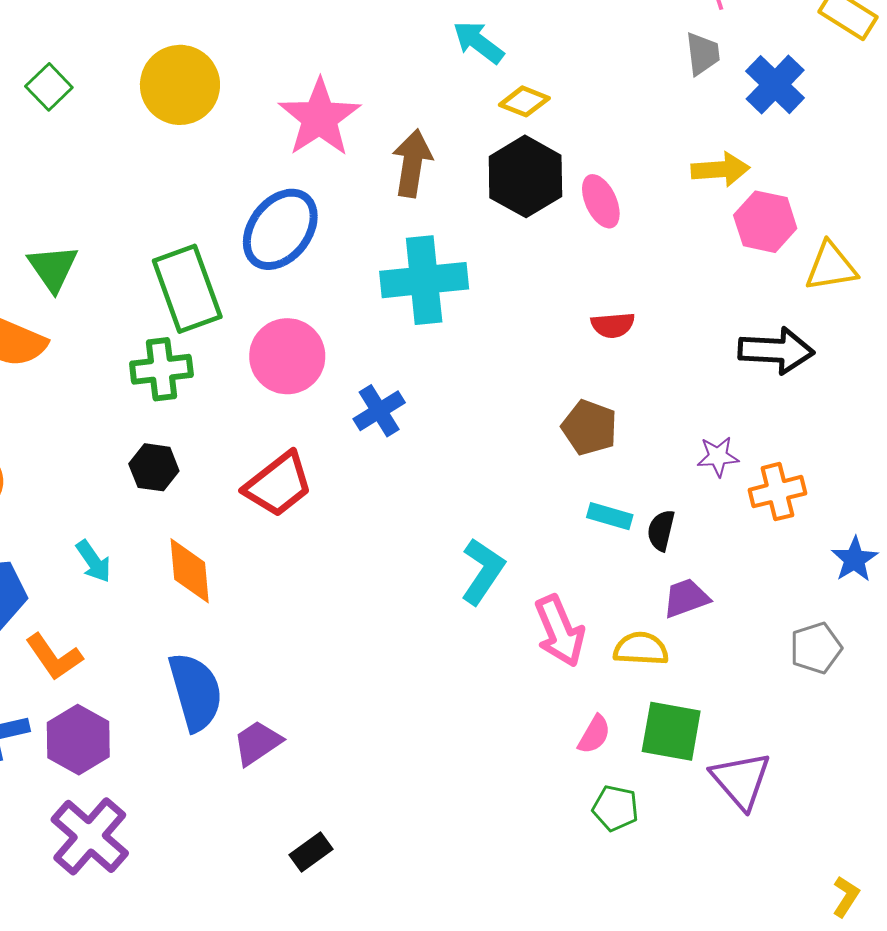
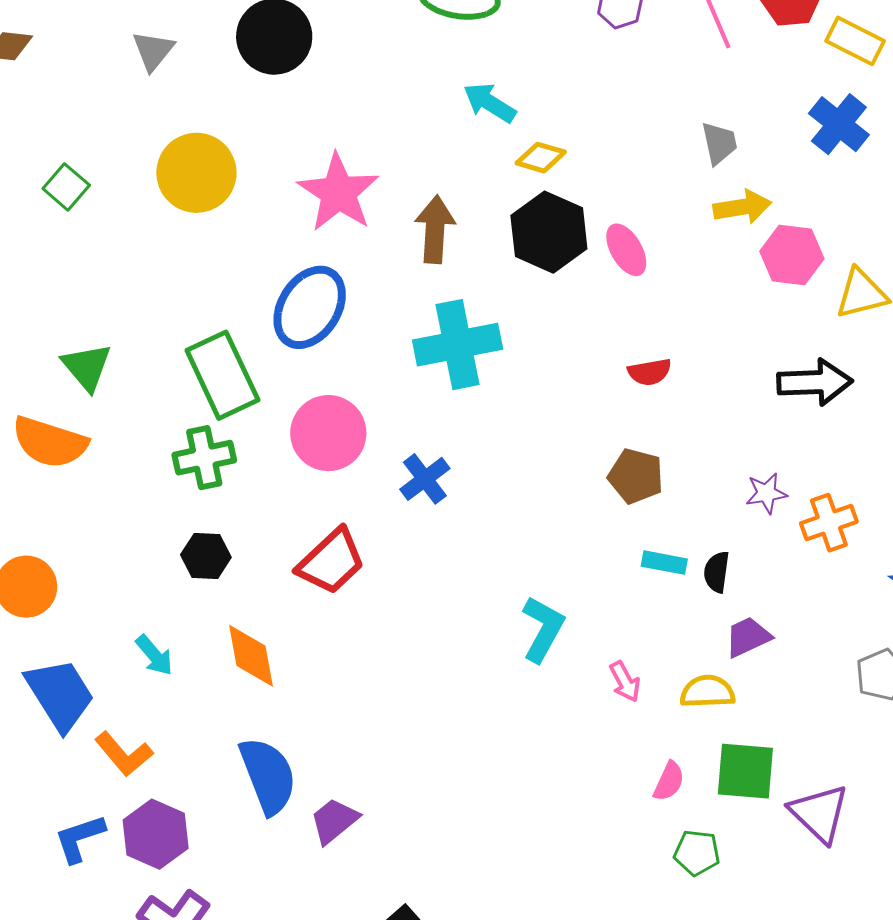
gray trapezoid: (703, 54) -> (719, 143), moved
blue cross: (775, 85) -> (839, 124), moved
pink arrow: (560, 631) -> (625, 681), size x0.6

